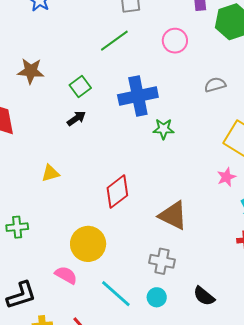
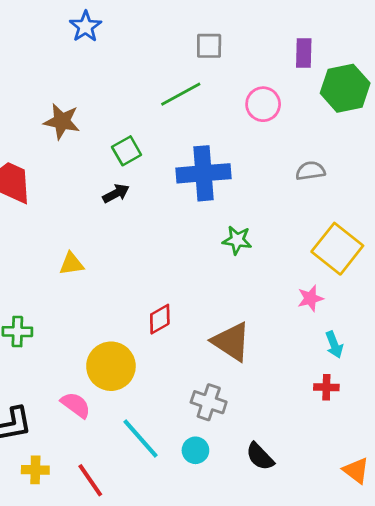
green star: (164, 129) -> (237, 240), moved
red diamond: (117, 192) -> (160, 319), moved, size x0.7

